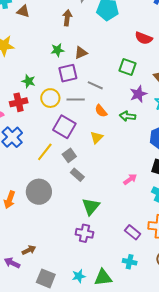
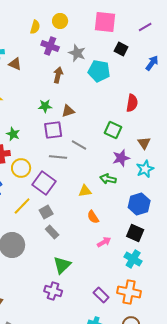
red semicircle: (144, 38) -> (132, 103), turned -108
yellow circle: (50, 98) -> (21, 168), moved
orange semicircle: (101, 111) -> (93, 217), moved
yellow triangle: (97, 137) -> (85, 191), moved, turned 32

